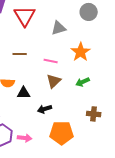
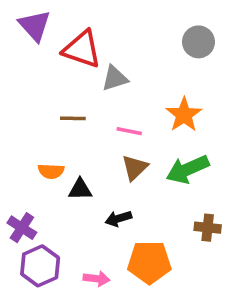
red triangle: (25, 16) -> (82, 49), turned -40
gray triangle: (59, 28) -> (115, 78), moved
green arrow: (83, 82) -> (188, 169), size x1.6
pink arrow: (25, 138) -> (97, 279), moved

